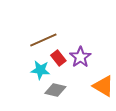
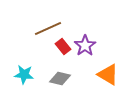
cyan star: (40, 70) -> (24, 75), moved

